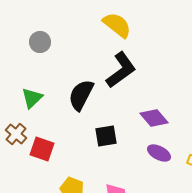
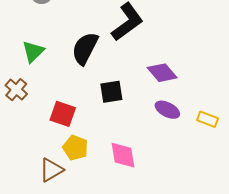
red square: (42, 149) -> (63, 114), moved

